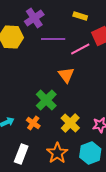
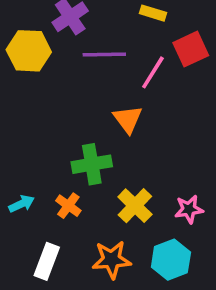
pink line: (80, 49) -> (153, 72), turned -30
green cross: (46, 100) -> (92, 164), turned 35
orange star: (57, 153) -> (112, 260), turned 30

